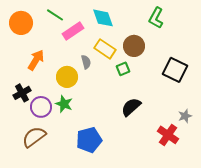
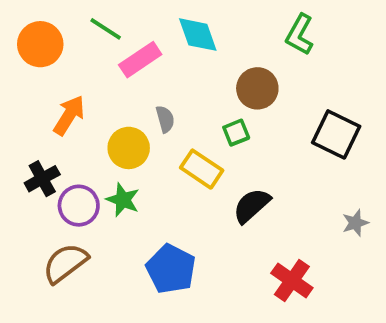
yellow rectangle: (105, 49) -> (202, 169), moved
red cross: (168, 135) -> (292, 280), moved
blue pentagon: (89, 140) -> (171, 269), turned -30

